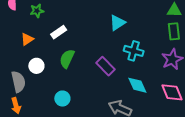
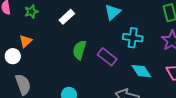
white rectangle: (59, 32) -> (67, 17), moved
green semicircle: (67, 59) -> (79, 50), moved
white circle: (36, 66) -> (13, 56), moved

